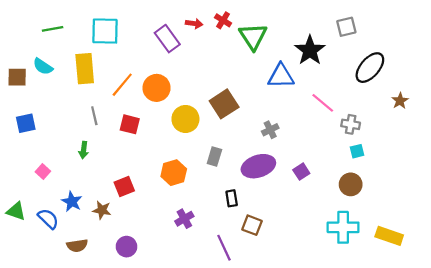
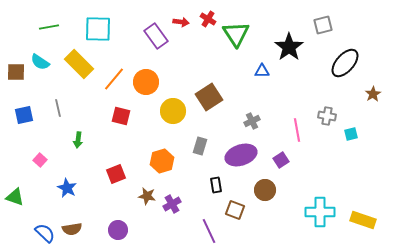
yellow rectangle: (85, 69) -> (79, 64), turned -40
blue triangle: (281, 76) -> (262, 71), size x0.6
pink line: (323, 103) -> (297, 130), moved, turned 40
gray line: (94, 116) -> (58, 108), moved
cyan square: (357, 151) -> (351, 134), moved
brown circle: (351, 184) -> (265, 190), moved
brown star: (102, 210) -> (147, 196), moved
blue semicircle: (48, 219) -> (45, 233), moved

